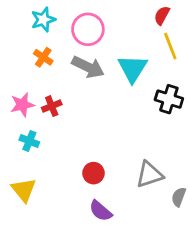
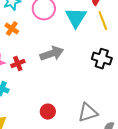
gray arrow: (88, 67) -> (52, 54), moved, turned -45
cyan triangle: (133, 68) -> (76, 18), moved

